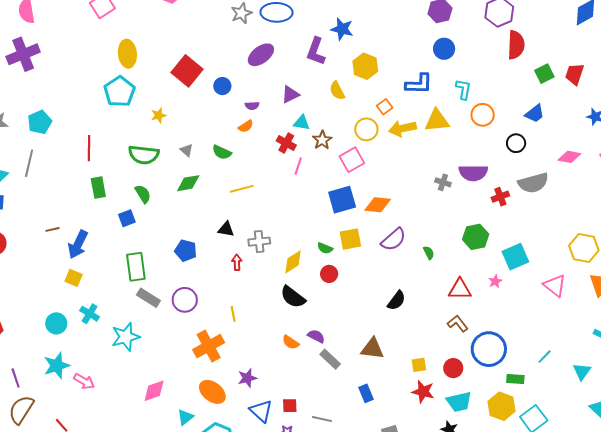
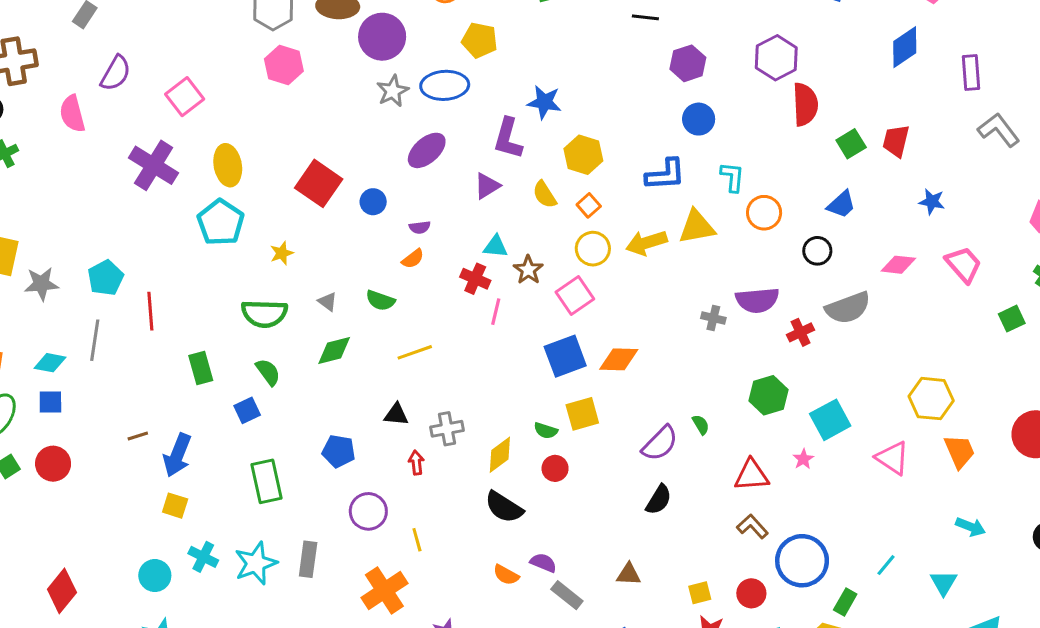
purple cross: (23, 54) -> (154, 165), moved, turned -32
purple triangle: (290, 95) -> (487, 186), moved
orange square: (385, 107) -> (589, 205), moved
red line: (89, 148) -> (150, 311), moved
purple semicircle: (394, 240) -> (660, 443), moved
gray rectangle: (148, 298) -> (308, 559), moved, turned 70
purple circle: (185, 300) -> (368, 511), moved
cyan star: (126, 337) -> (256, 563), moved
brown triangle: (372, 349) -> (629, 574), size x0.7
green rectangle: (515, 379) -> (845, 602), turned -60

